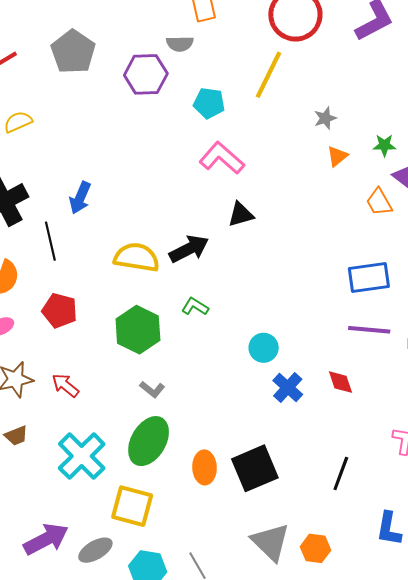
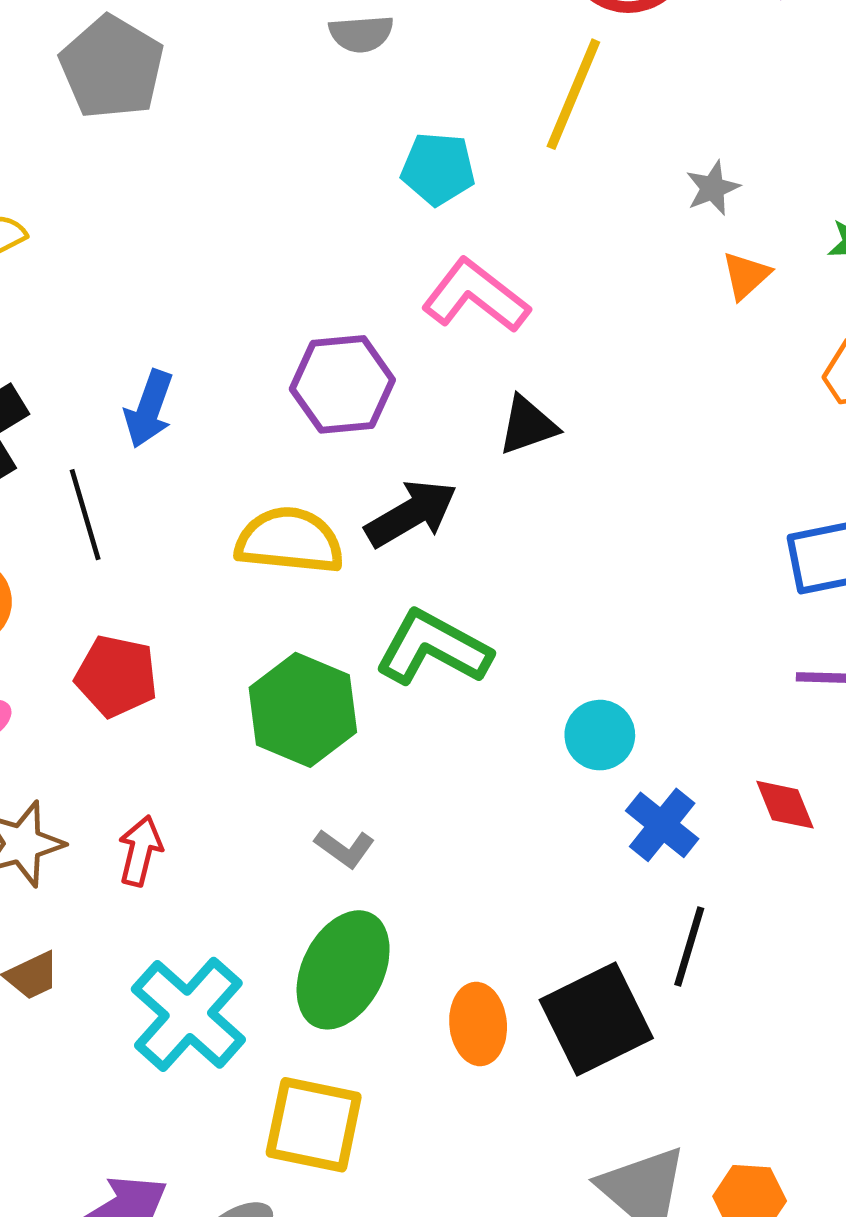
purple hexagon: (146, 74) -> (342, 384), moved
green L-shape: (195, 307) -> (433, 648), size x1.8
red arrow: (65, 385) -> (140, 851), turned 68
black line: (341, 473) -> (689, 947), moved

